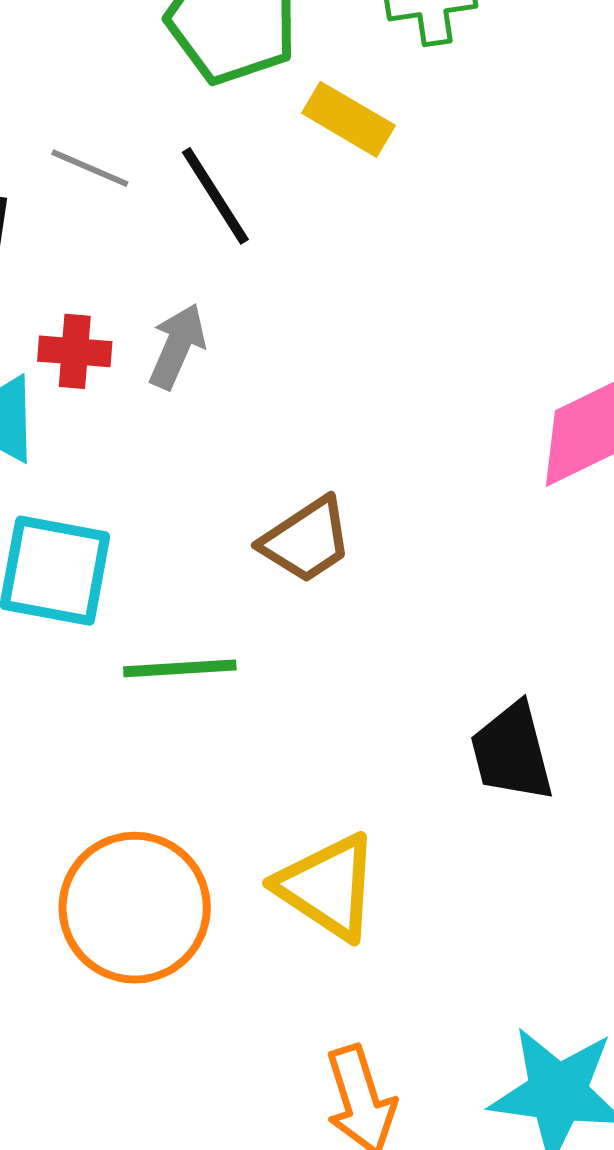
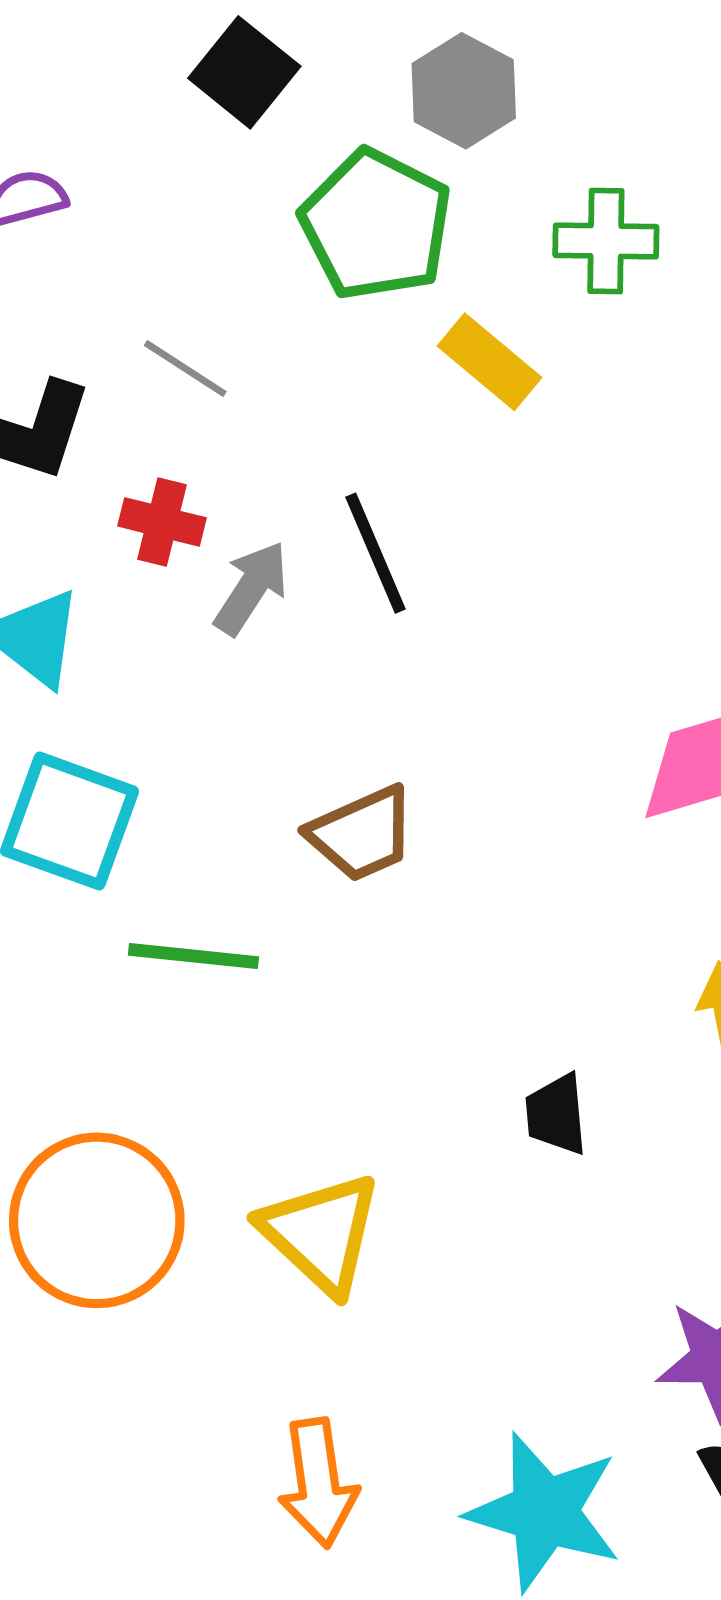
black line: (215, 196) -> (376, 553), moved
red cross: (75, 351) -> (162, 522), moved
black trapezoid: (512, 752) -> (556, 1114), size x0.7

